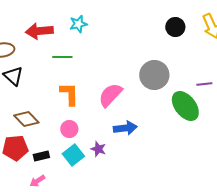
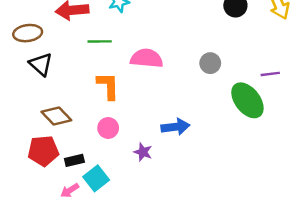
gray circle: (154, 75) -> (210, 63), size x0.6
pink semicircle: (110, 95) -> (147, 58), moved, turned 52
cyan square: (73, 155) -> (96, 178), moved

